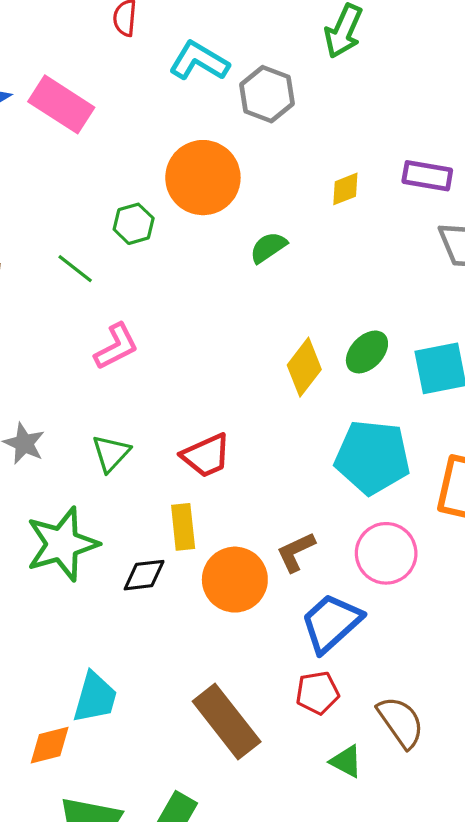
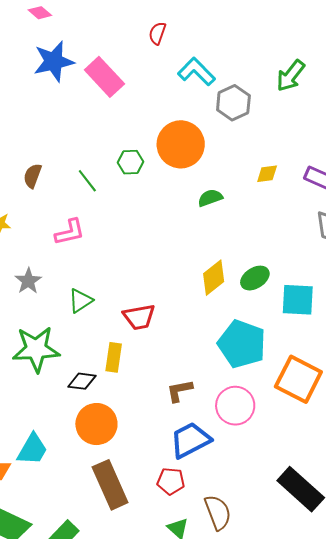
pink L-shape: (116, 347) -> (70, 232), moved
orange circle: (235, 580) -> (96, 424), moved

